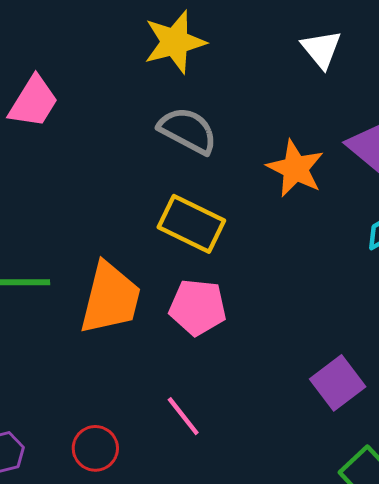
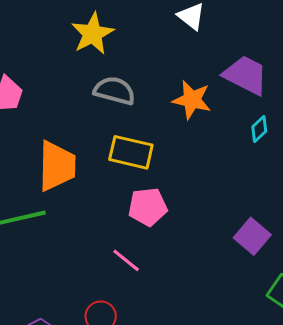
orange trapezoid: (110, 298) -> (57, 166), moved
pink line: (183, 416) -> (126, 260), moved

